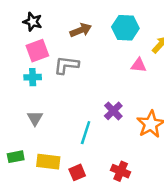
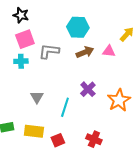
cyan hexagon: (125, 28) -> (78, 27), moved
brown arrow: (81, 30) -> (85, 52), moved
gray triangle: (35, 118) -> (37, 97), moved

